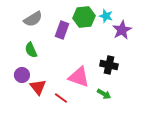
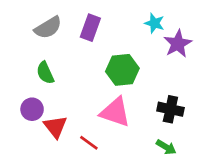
green hexagon: (84, 17) -> (122, 70), moved
purple rectangle: (62, 30) -> (90, 28), moved
black cross: (109, 65) -> (170, 109), moved
green arrow: (104, 94) -> (166, 147), moved

